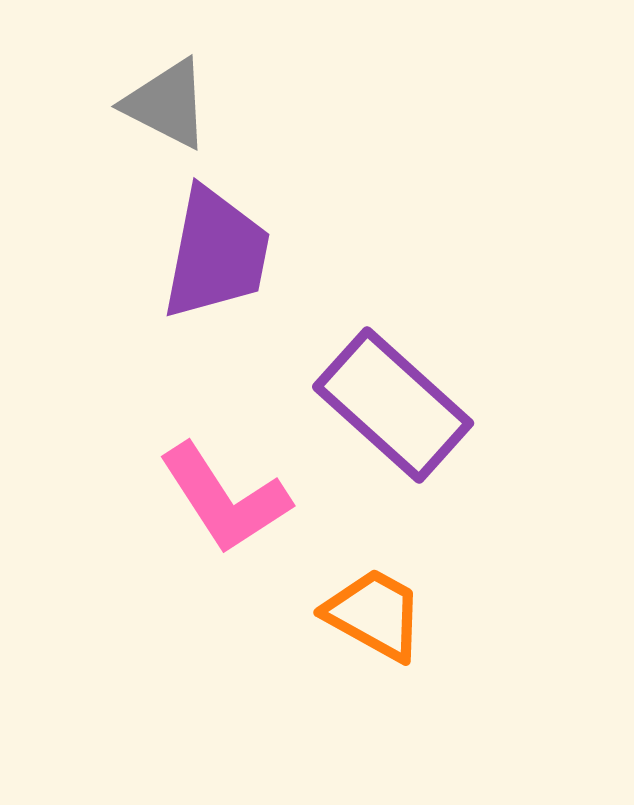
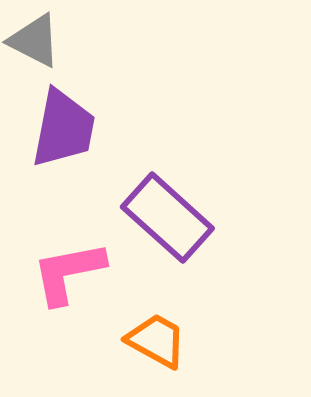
pink L-shape: (225, 499) -> (68, 273), turned 112

